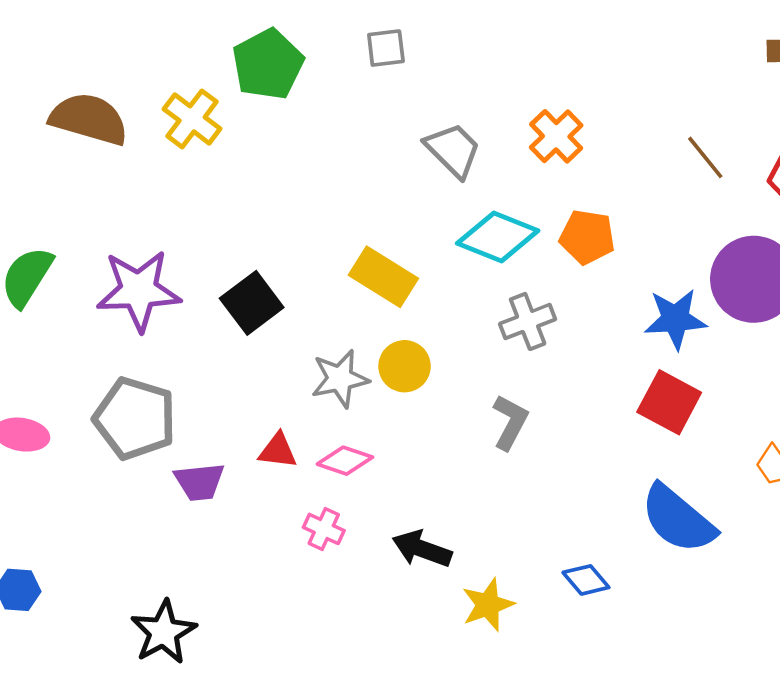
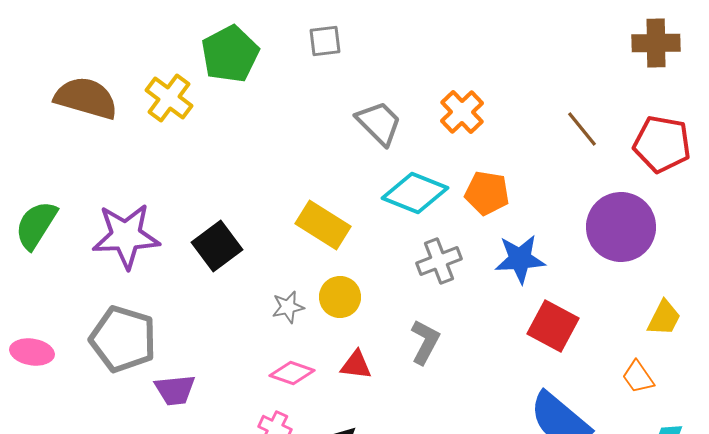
blue star: (675, 319) -> (520, 259), moved
gray star: (340, 379) -> (288, 307), size x0.7
red triangle: (278, 451) -> (356, 365), moved

